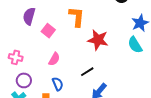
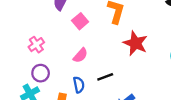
pink cross: (16, 57) -> (36, 45), turned 32
black line: (87, 72) -> (105, 77), moved

